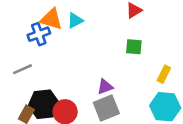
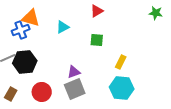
cyan triangle: (75, 20) -> (63, 27), moved
black hexagon: (44, 104) -> (25, 62), moved

